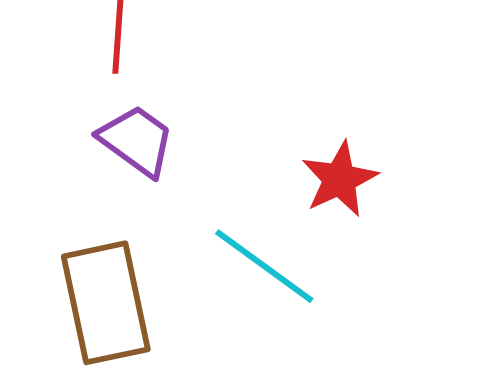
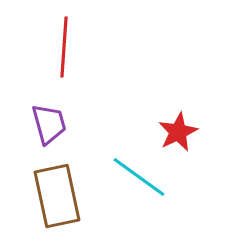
purple trapezoid: (137, 141) -> (49, 124), moved, turned 39

